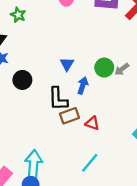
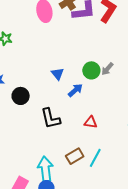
blue arrow: (83, 85) -> (75, 90), turned 42
black L-shape: (58, 99) -> (50, 119), moved
brown rectangle: (69, 116) -> (75, 156), moved

